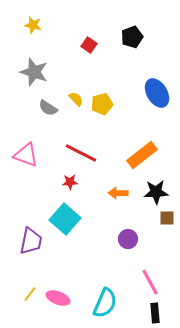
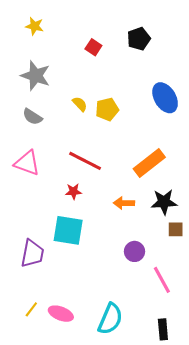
gray semicircle: (48, 108) -> (32, 117), moved
cyan square: (65, 219) -> (68, 230), turned -32
pink line: (150, 282) -> (162, 280), moved

